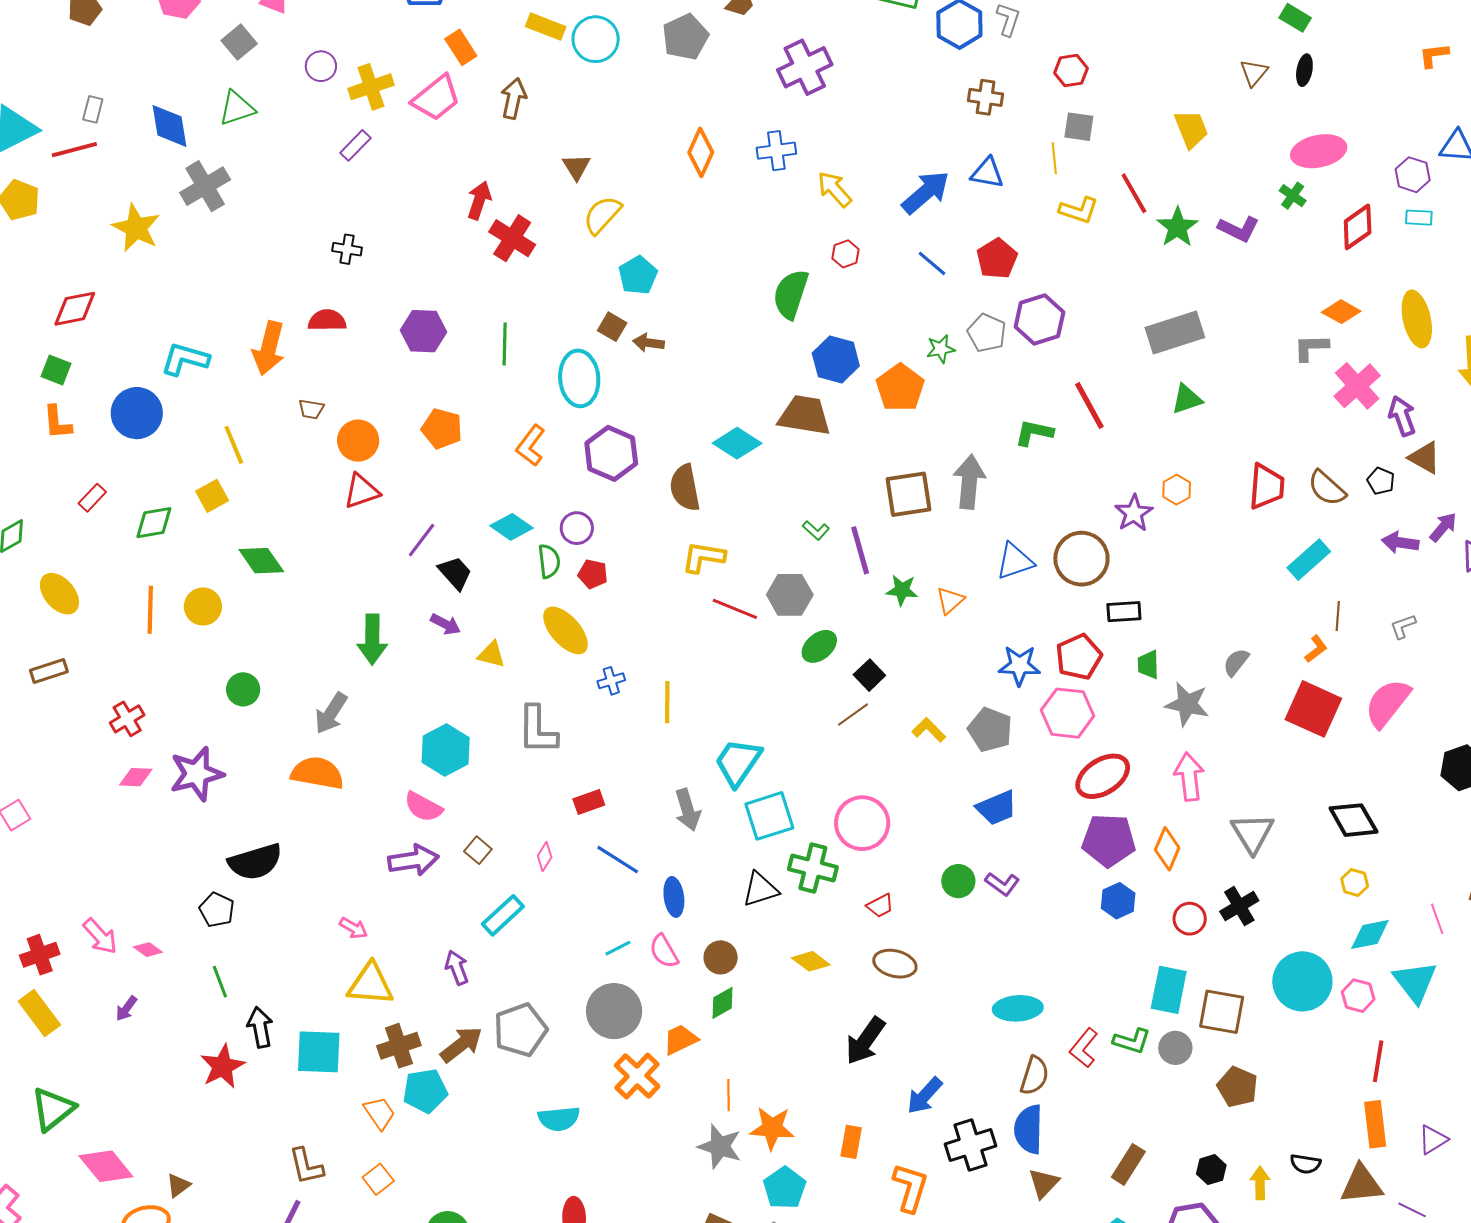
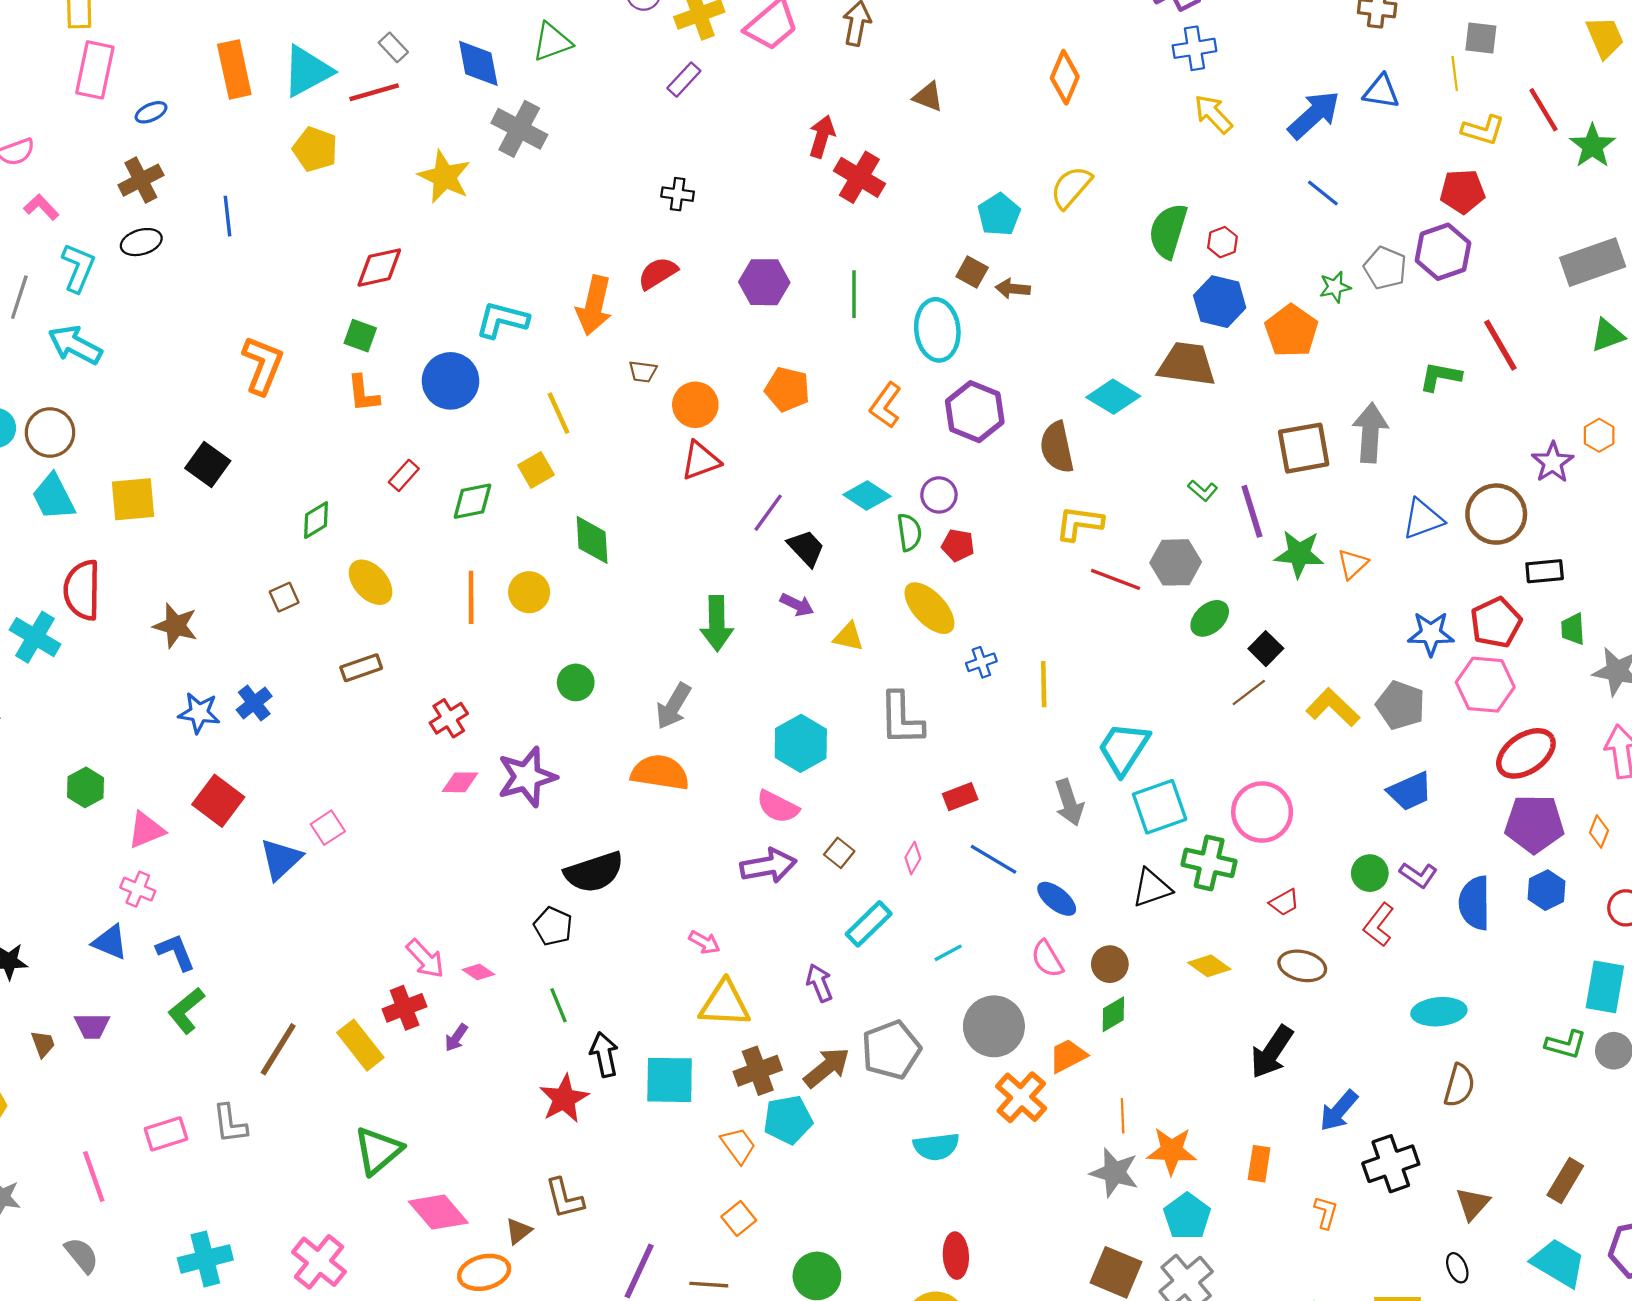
gray rectangle: (93, 109) -> (393, 47), turned -56
blue cross: (776, 151) -> (1194, 48), moved
brown triangle: (576, 167) -> (928, 97), turned -36
gray cross: (205, 186) -> (519, 129), turned -30
yellow semicircle: (602, 215) -> (1071, 187), moved
red hexagon: (846, 254) -> (1222, 242), moved
red pentagon: (997, 259) -> (1462, 191), moved, turned 30
red semicircle: (327, 320) -> (658, 273), turned -30
green diamond: (261, 561) -> (592, 540), turned 33
green star: (902, 590) -> (1299, 554), size x1.4
yellow L-shape: (929, 730) -> (1333, 707), size x1.4
orange diamond: (1167, 849) -> (1599, 831), size x0.7
blue ellipse: (674, 897) -> (1057, 899), turned -42
cyan line: (618, 948) -> (948, 953), moved
red cross: (40, 955) -> (405, 1008), moved
red L-shape: (1084, 1048) -> (1379, 925), moved
blue semicircle: (1029, 1129) -> (1475, 903), moved
brown L-shape: (306, 1166) -> (564, 1198), moved
orange L-shape: (910, 1188) -> (1326, 1212), size x0.6

